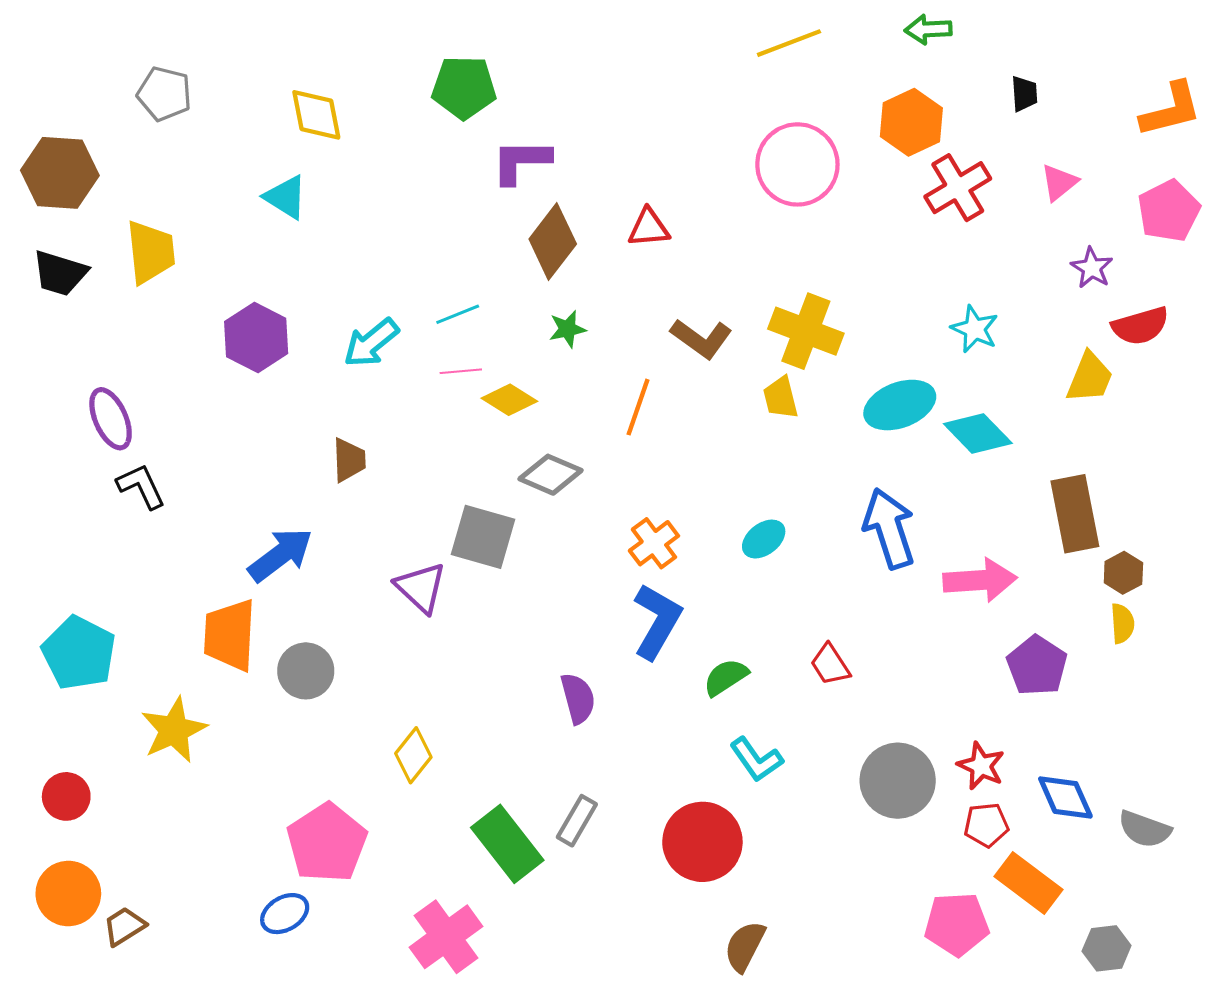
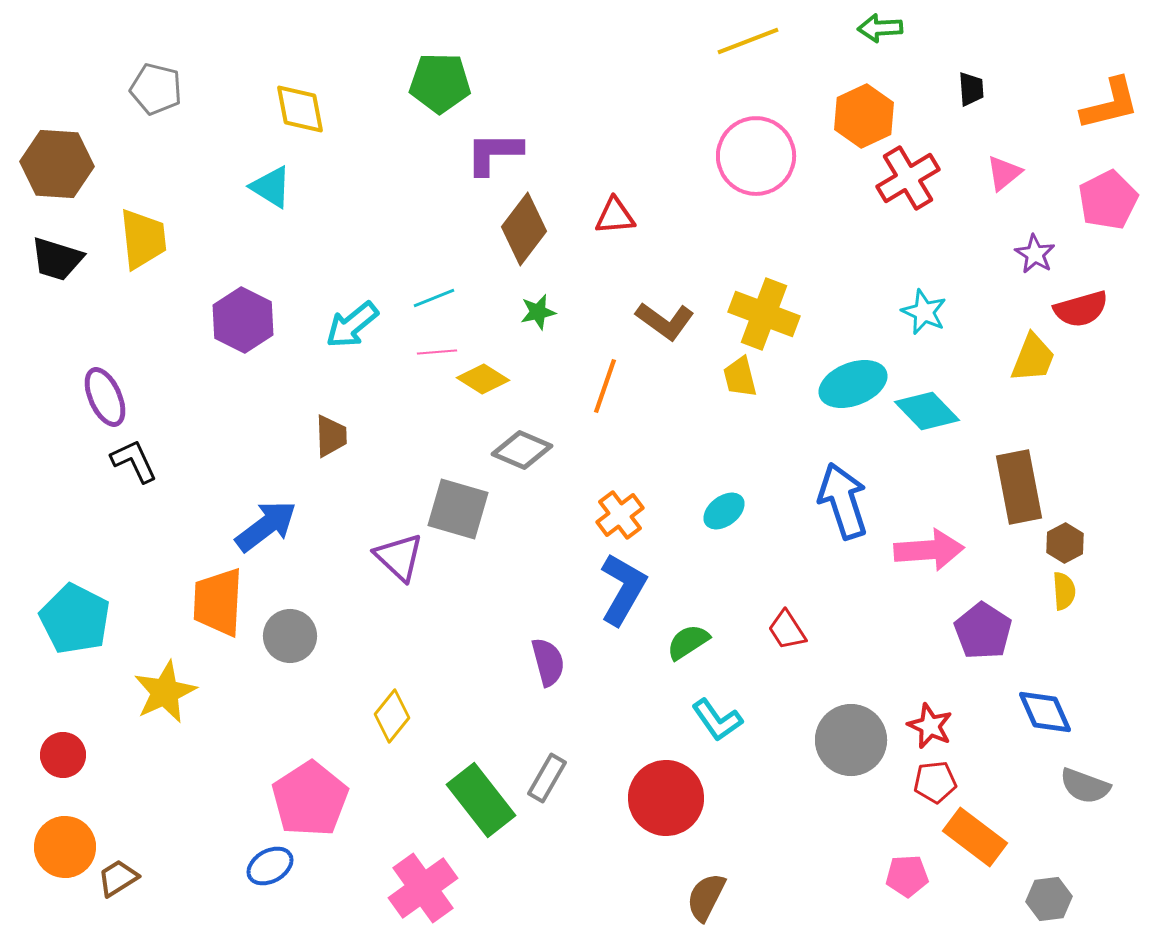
blue diamond: (1065, 798) -> (1045, 712), moved
pink pentagon: (957, 924) -> (907, 876), size x0.7

